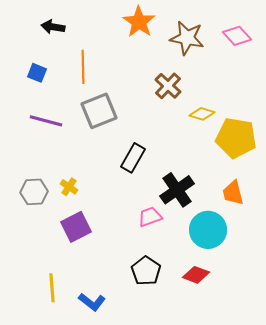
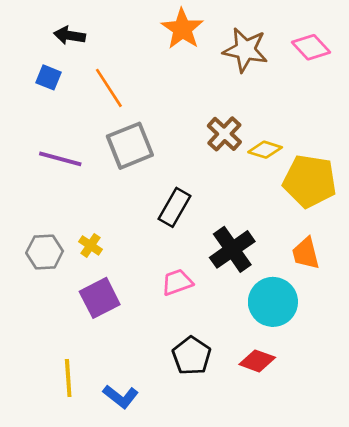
orange line: (83, 67) -> (109, 88), turned -32
blue square: (37, 73) -> (48, 77), moved
brown cross: (168, 86) -> (224, 134), moved
pink trapezoid: (150, 217) -> (177, 282), moved

